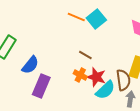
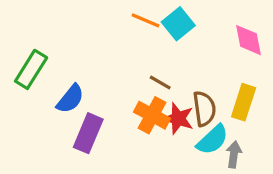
orange cross: (80, 75) -> (152, 115), size x1.5
brown semicircle: (123, 80) -> (204, 109), moved
cyan semicircle: (105, 90) -> (213, 140), moved

